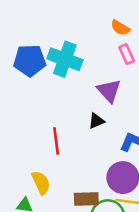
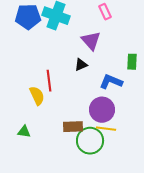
yellow semicircle: (41, 183) -> (37, 96), moved

